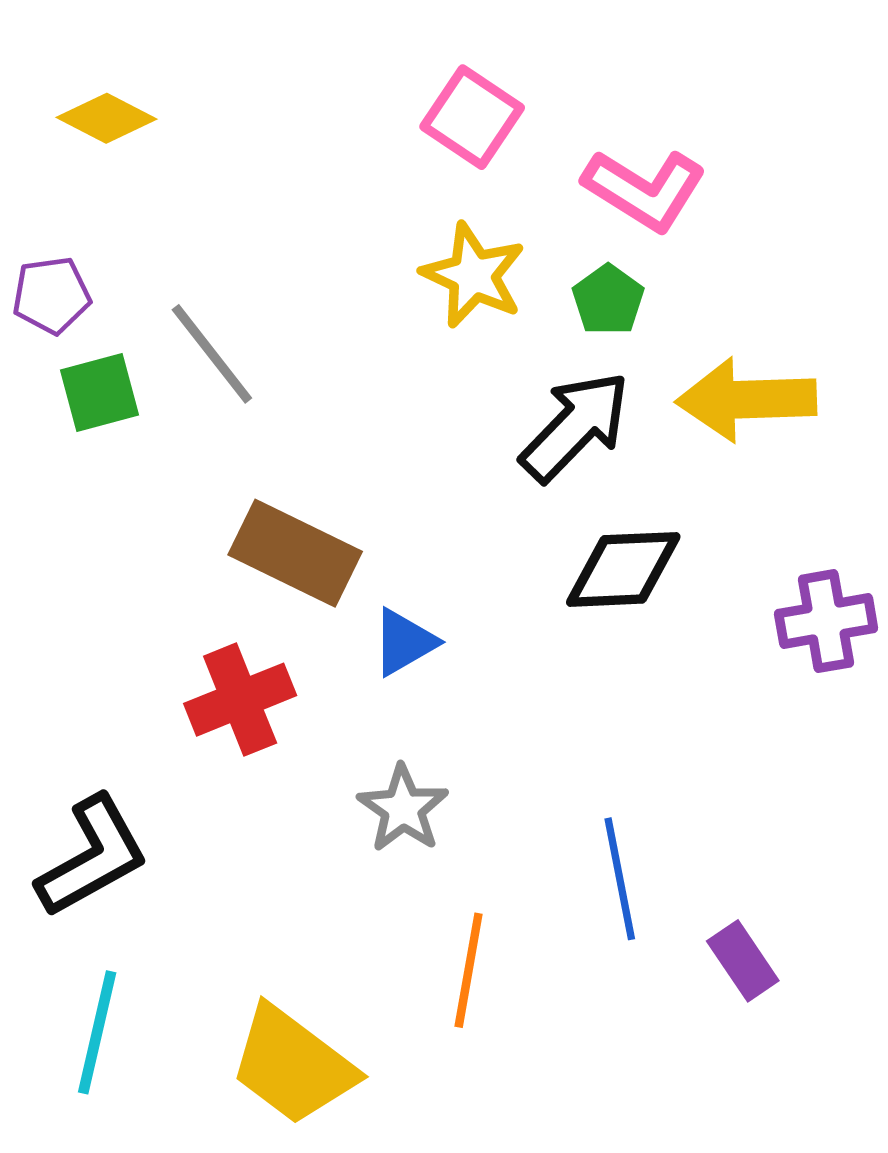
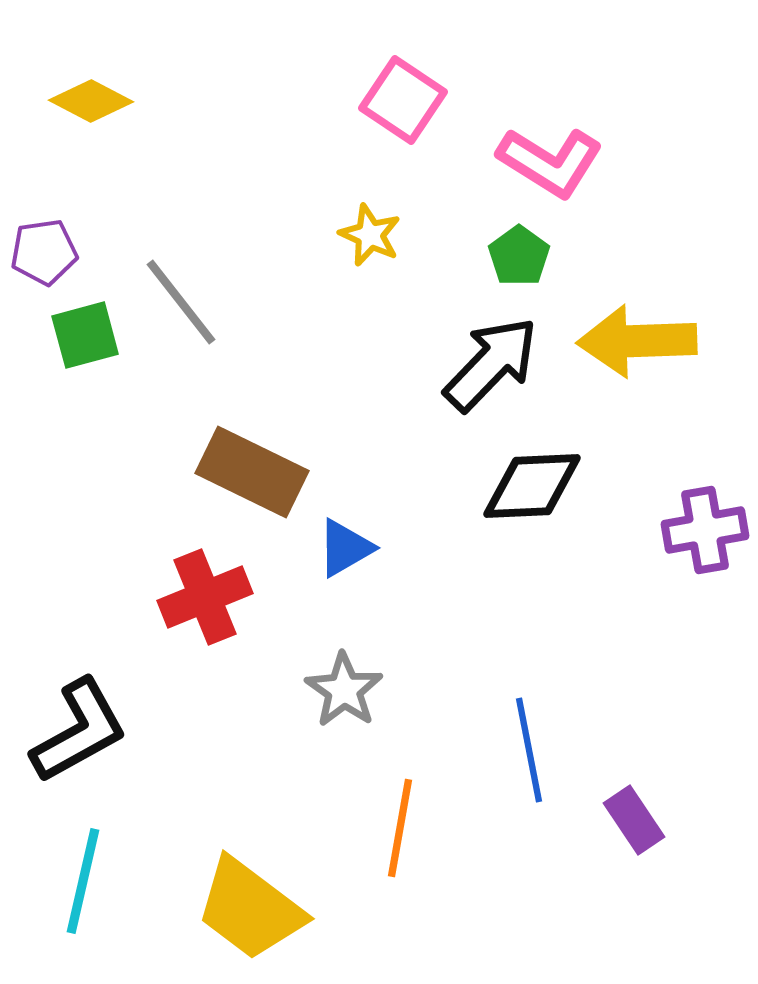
yellow star: (473, 275) -> (370, 235), moved, size x0.7

